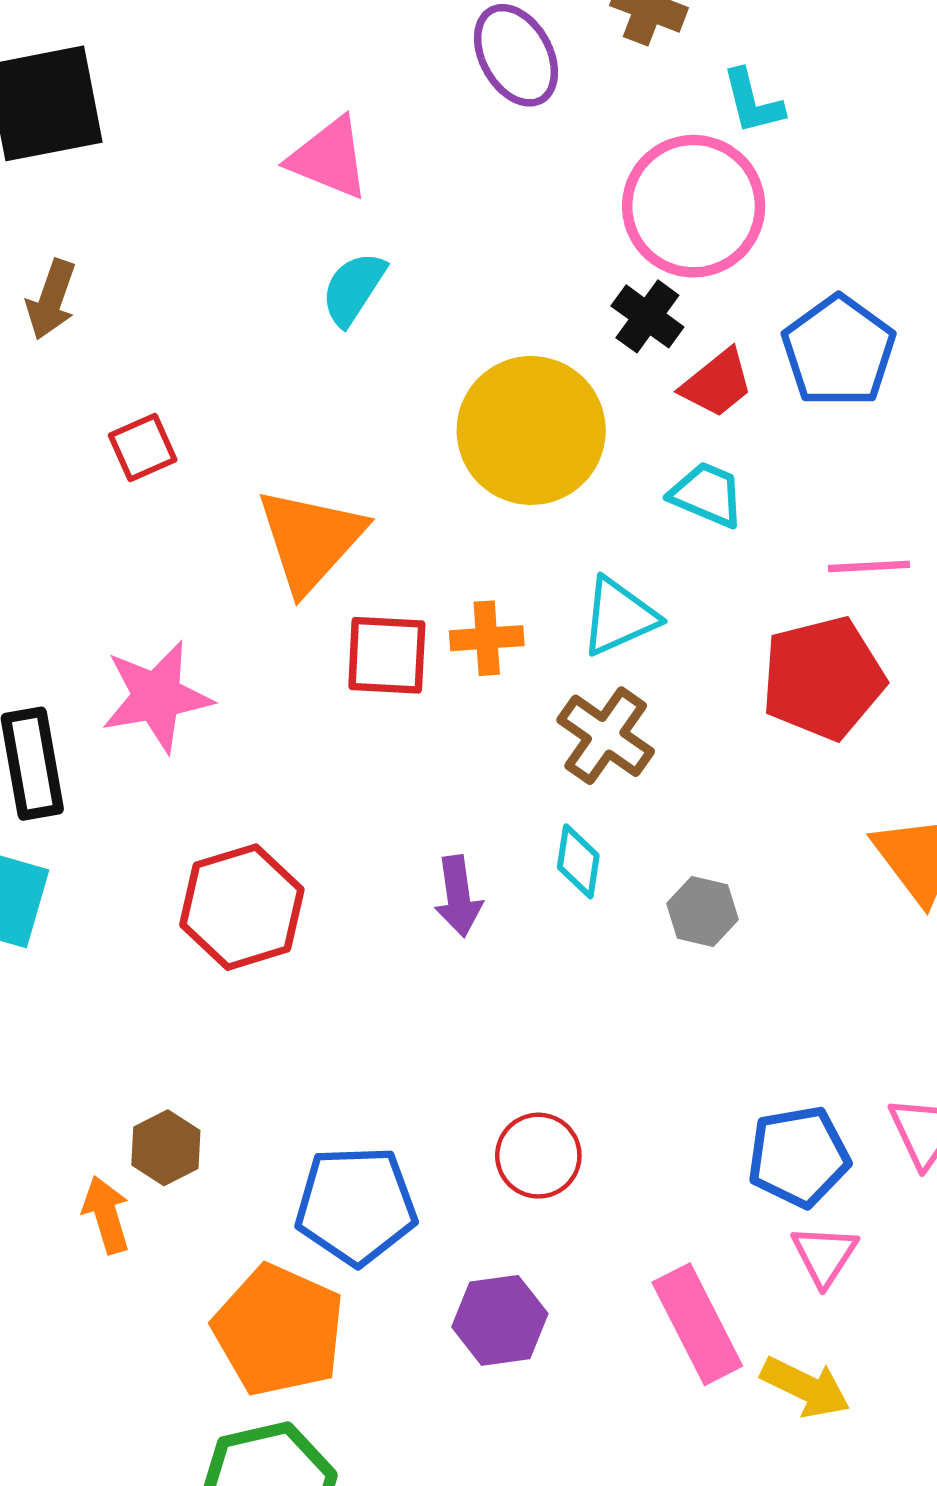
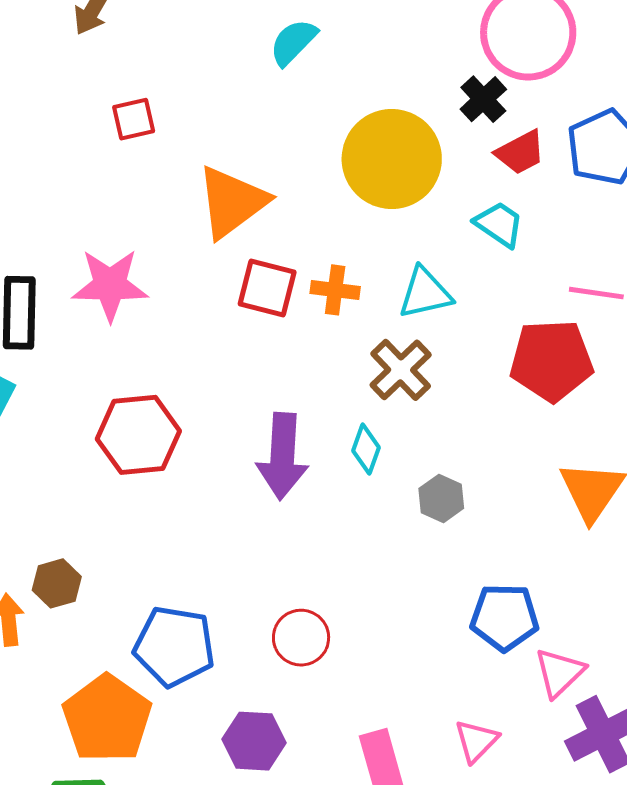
purple arrow: (458, 896) -> (282, 456), size x1.6
blue pentagon: (799, 1157) -> (505, 617), moved

